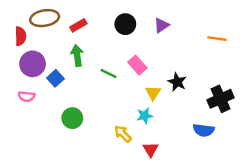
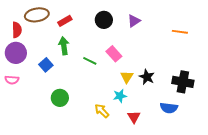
purple circle: (33, 64) -> (16, 53), moved
black star: (177, 82) -> (147, 77), moved
pink semicircle: (27, 96) -> (12, 80), moved
black cross: (221, 99) -> (183, 82), turned 35
red triangle: (151, 149) -> (134, 117), moved

